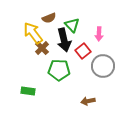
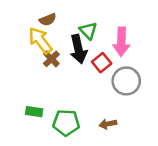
brown semicircle: (49, 18) -> (48, 20), moved
pink arrow: (99, 34) -> (121, 42), size x1.6
green pentagon: (59, 70) -> (66, 123), moved

